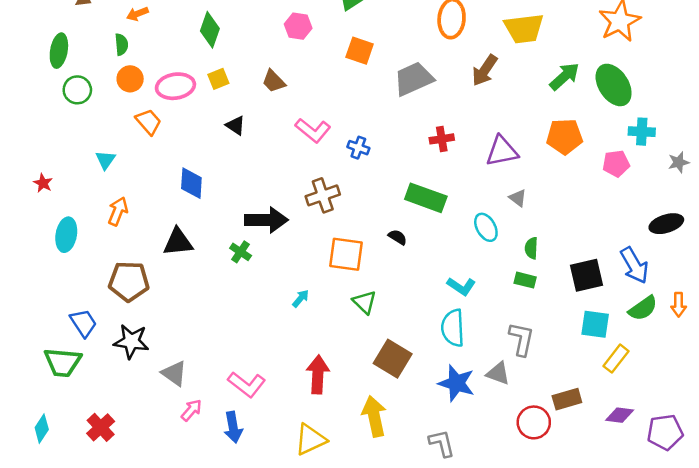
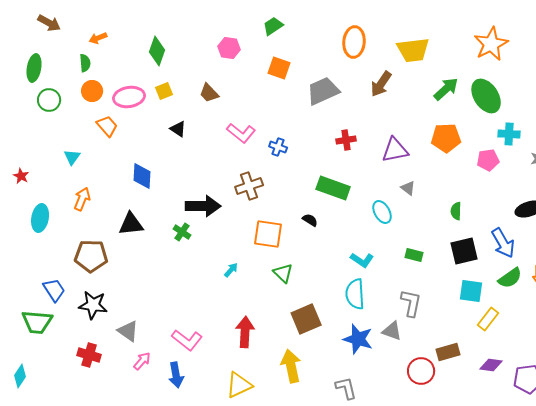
green semicircle: (531, 248) -> (456, 211), moved
brown square: (393, 359) -> (306, 319), turned 36
red cross: (101, 427) -> (89, 355), moved, turned -30

